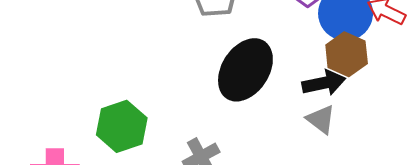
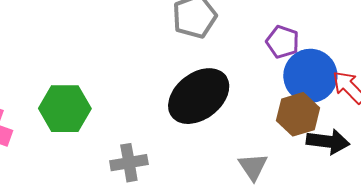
black arrow: (324, 83) -> (328, 142), moved

